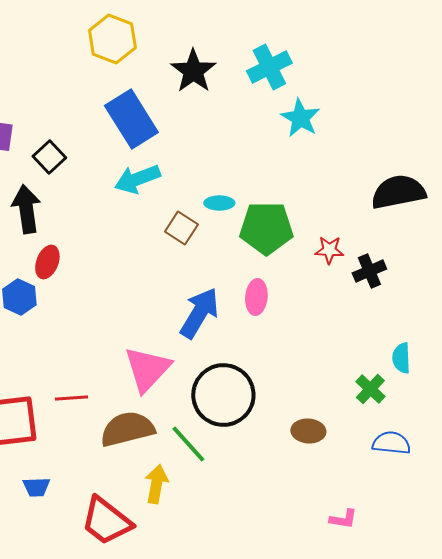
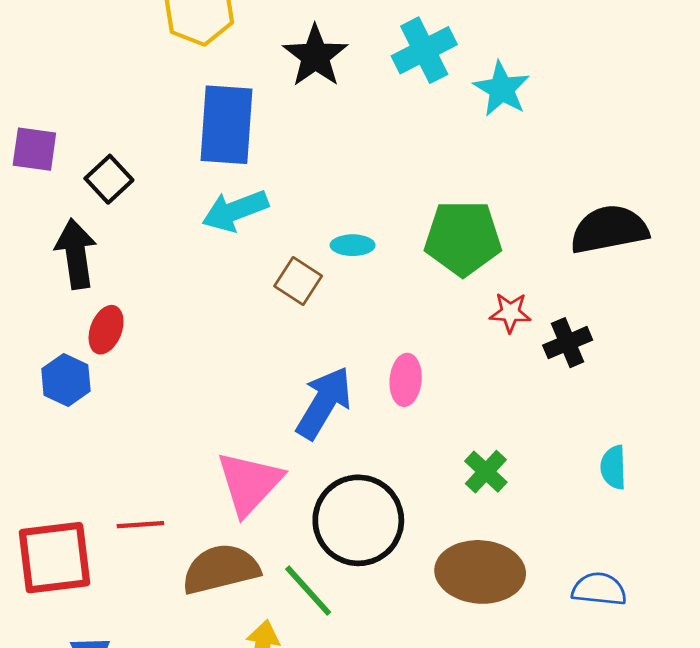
cyan star: (300, 118) -> (502, 89), moved
blue rectangle: (131, 119) -> (226, 125), turned 36
green pentagon: (266, 228) -> (463, 238), moved
green cross: (370, 389) -> (486, 472), moved
brown ellipse: (308, 431) -> (480, 572), size x1.8

